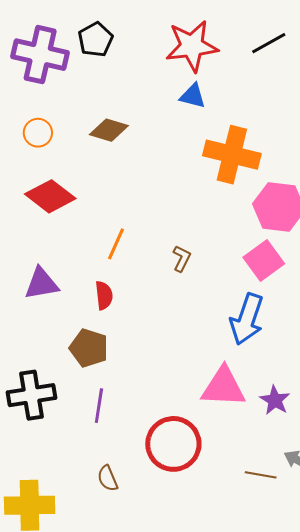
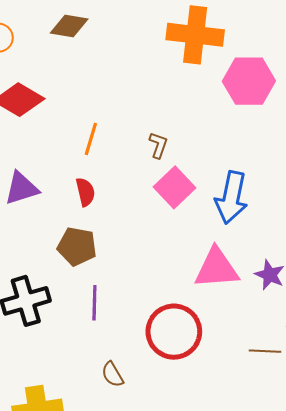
pink square: (264, 261) -> (174, 187), moved

